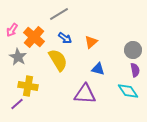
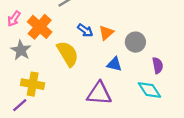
blue arrow: (65, 38) -> (85, 30), moved
gray circle: (133, 50) -> (135, 42), moved

